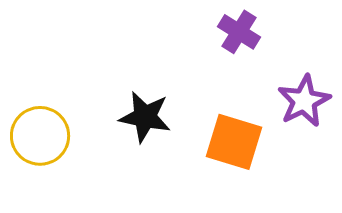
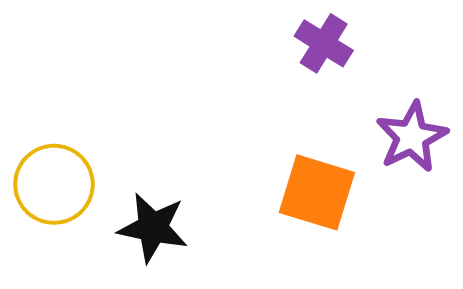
black star: (145, 117) -> (153, 228), moved

